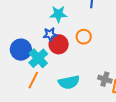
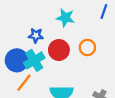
blue star: (50, 34) -> (36, 35), moved
blue circle: (21, 50) -> (17, 60), moved

